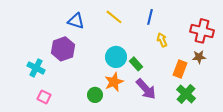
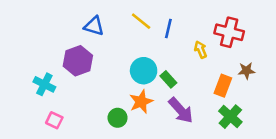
blue line: (150, 17) -> (168, 29), moved
red cross: (202, 31) -> (229, 32), moved

